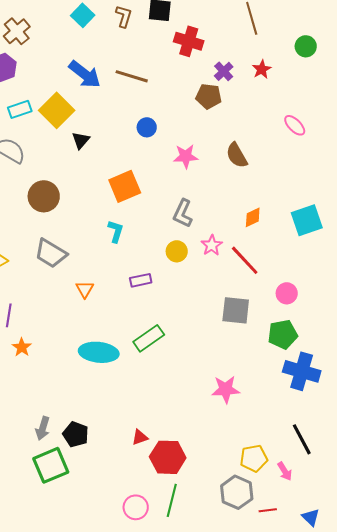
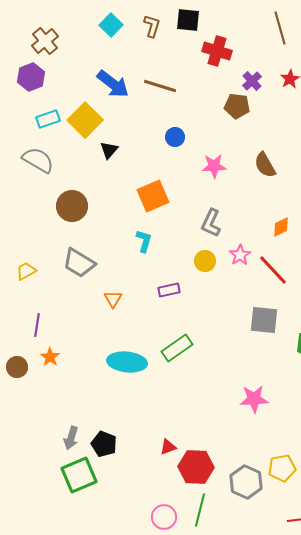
gray hexagon: (237, 492) -> (246, 482), moved

